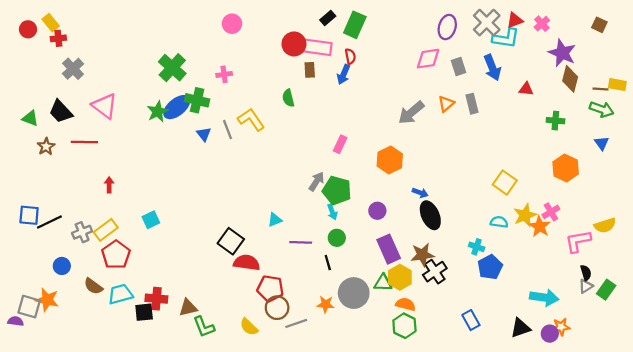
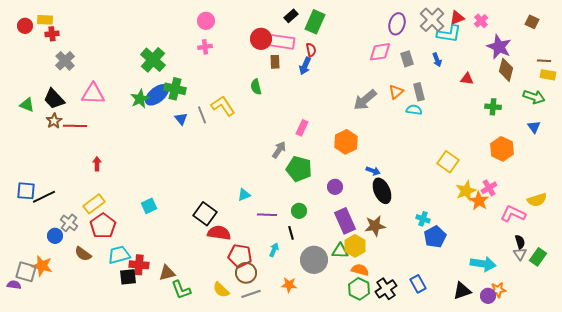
yellow rectangle: (51, 23) -> (45, 20), turned -49
blue arrow: (492, 68) -> (437, 60), size x0.6
pink cross: (224, 74) -> (205, 47), moved
brown line: (601, 89) -> (544, 61), moved
pink triangle: (105, 106) -> (93, 94), turned -35
brown star: (46, 147) -> (54, 121), moved
gray arrow: (316, 181) -> (279, 150), moved
cyan arrow: (332, 212) -> (274, 250), moved, turned -136
cyan square: (151, 220) -> (149, 206), moved
cyan semicircle: (499, 222) -> (414, 110), moved
gray cross: (82, 232) -> (69, 223), moved, turned -30
pink L-shape: (578, 241) -> (513, 214), turned 35
black cross: (435, 272) -> (386, 289), moved
gray triangle: (586, 286) -> (520, 254), turned -32
cyan trapezoid: (120, 294) -> (119, 255), moved
orange star: (326, 304) -> (289, 285), moved
gray line: (296, 323) -> (251, 294), moved

